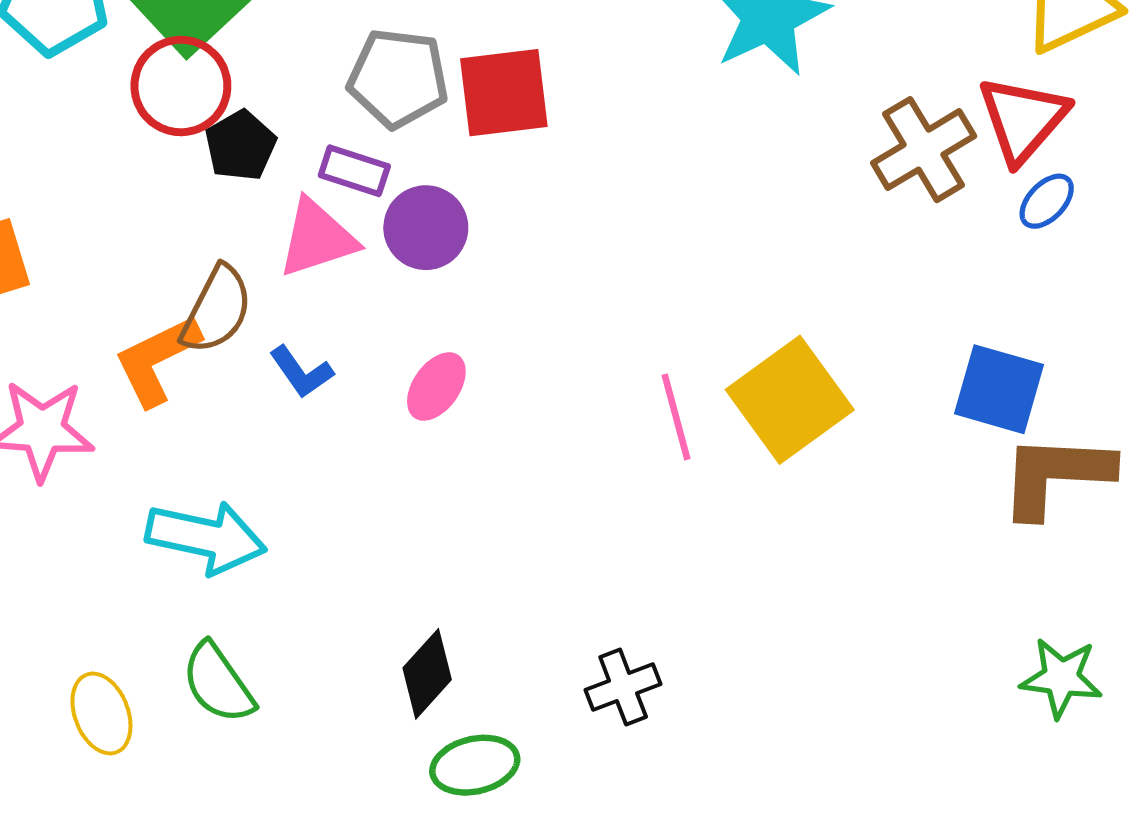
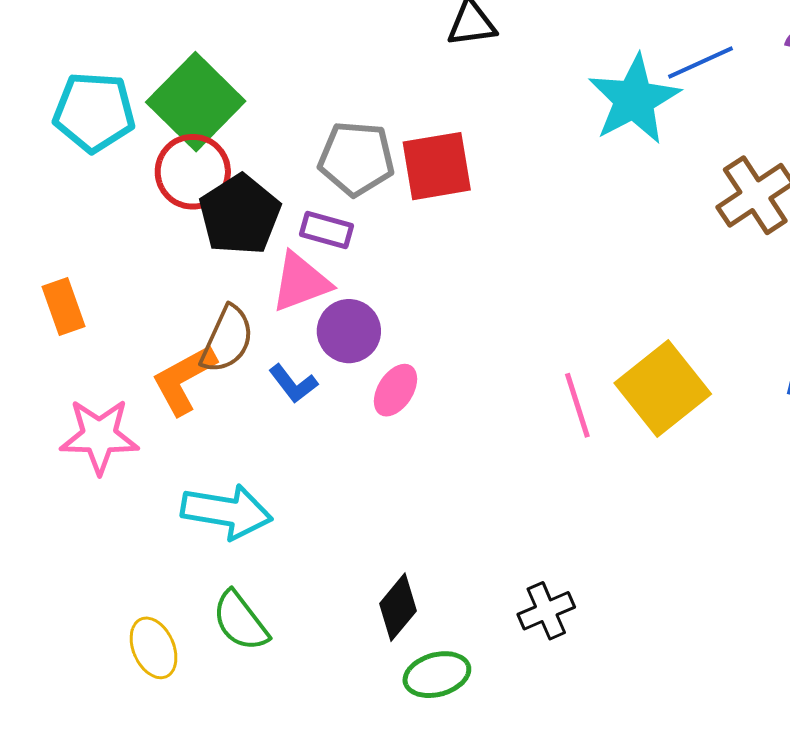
black pentagon: (240, 146) -> (240, 215), size x1.5
purple circle: (426, 228) -> (349, 331), moved

